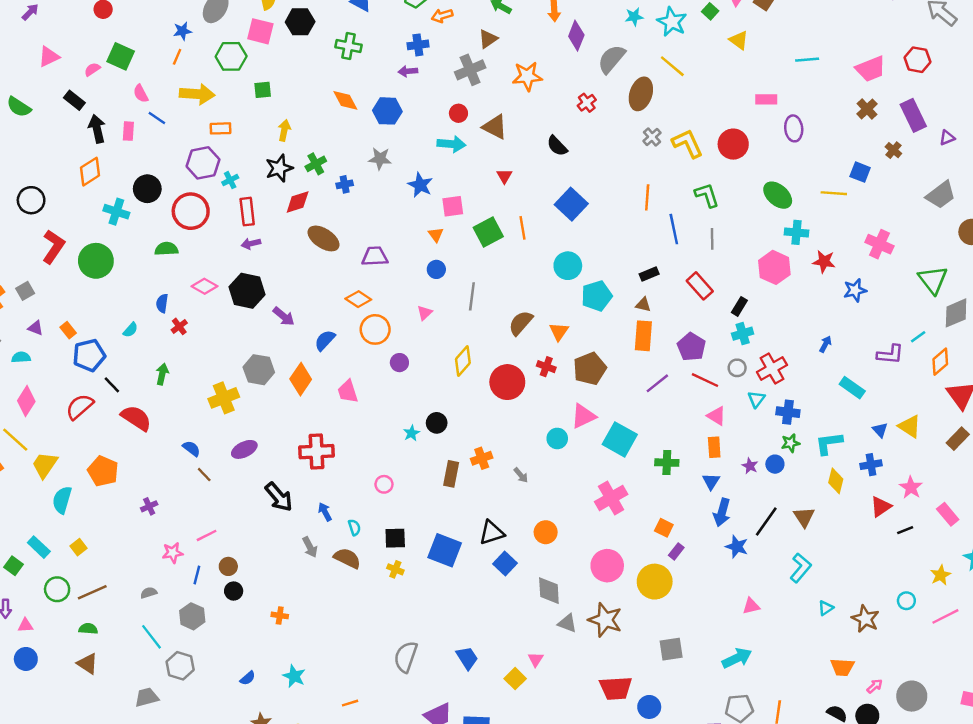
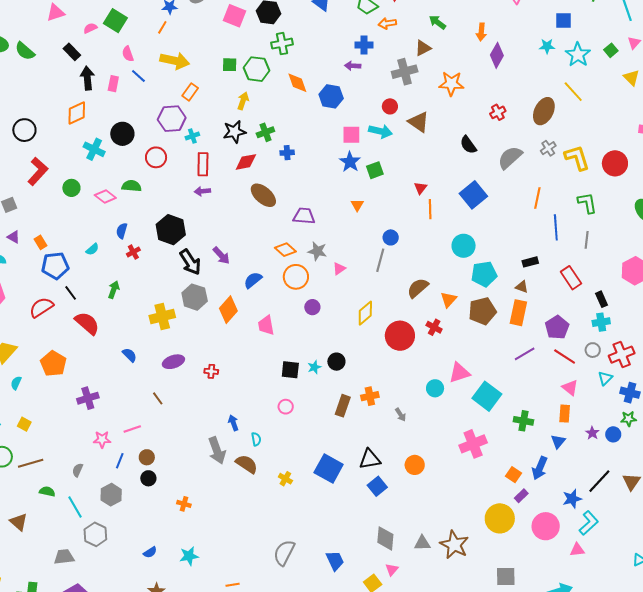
green cross: (349, 46) -> (282, 44), moved, turned -30
green hexagon: (231, 56) -> (257, 69), moved
gray semicircle: (612, 59) -> (510, 158), moved
orange rectangle: (220, 128) -> (190, 92), turned -60
gray star: (380, 159) -> (317, 251), moved
red triangle: (504, 176) -> (421, 188), moved
pink square: (453, 206) -> (351, 135), moved
red circle: (191, 211) -> (156, 157), size x0.7
green square: (488, 232) -> (375, 170), moved, size x0.7
green circle: (96, 261) -> (71, 188), size x0.6
blue circle: (436, 269) -> (391, 237), moved
pink diamond: (204, 286) -> (105, 196), moved
black hexagon: (247, 291) -> (171, 230), moved
black rectangle: (739, 306) -> (602, 299), turned -63
brown pentagon: (590, 369) -> (482, 311), moved
red cross: (317, 452) -> (211, 371), moved, size x0.5
brown line: (204, 475) -> (158, 398), moved
black arrow: (279, 497) -> (190, 262), moved
cyan semicircle: (62, 500) -> (16, 383), size x0.6
purple cross: (149, 506) -> (88, 398), size x1.5
blue arrow: (722, 512) -> (540, 468), moved
black square: (395, 538) -> (290, 370), moved
yellow square: (78, 547) -> (24, 424), turned -32
gray arrow: (310, 547) -> (217, 450), size x1.5
blue star: (737, 547) -> (572, 499), turned 30
pink circle: (607, 566) -> (546, 526), moved
cyan L-shape: (801, 568) -> (589, 523), moved
gray diamond: (549, 591) -> (385, 538), moved
gray semicircle: (149, 593) -> (78, 470), turned -56
gray triangle: (567, 623) -> (422, 543), turned -30
green semicircle: (88, 629) -> (47, 492), moved
cyan star: (294, 676) -> (189, 556), turned 30

